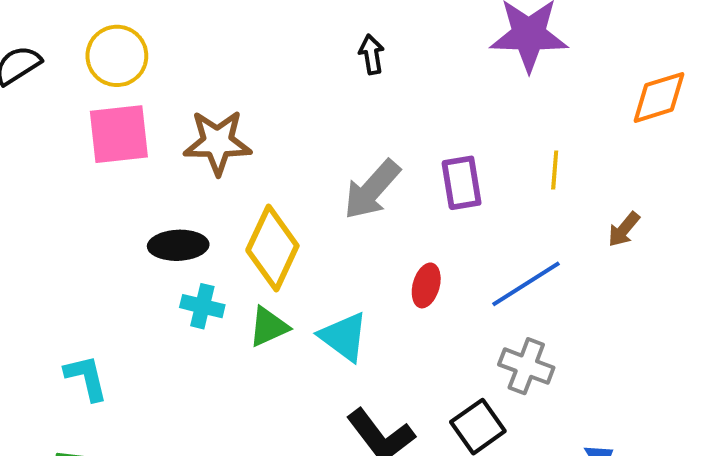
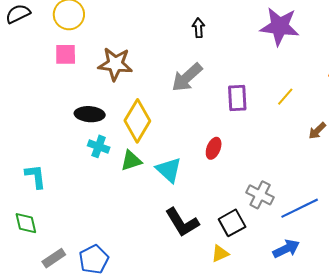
pink square: (119, 134) -> (66, 54), size x0.7
yellow line: (555, 170) -> (285, 97), turned 30
gray arrow: (372, 190) -> (187, 77), moved
blue line: (526, 284) -> (300, 208), moved

